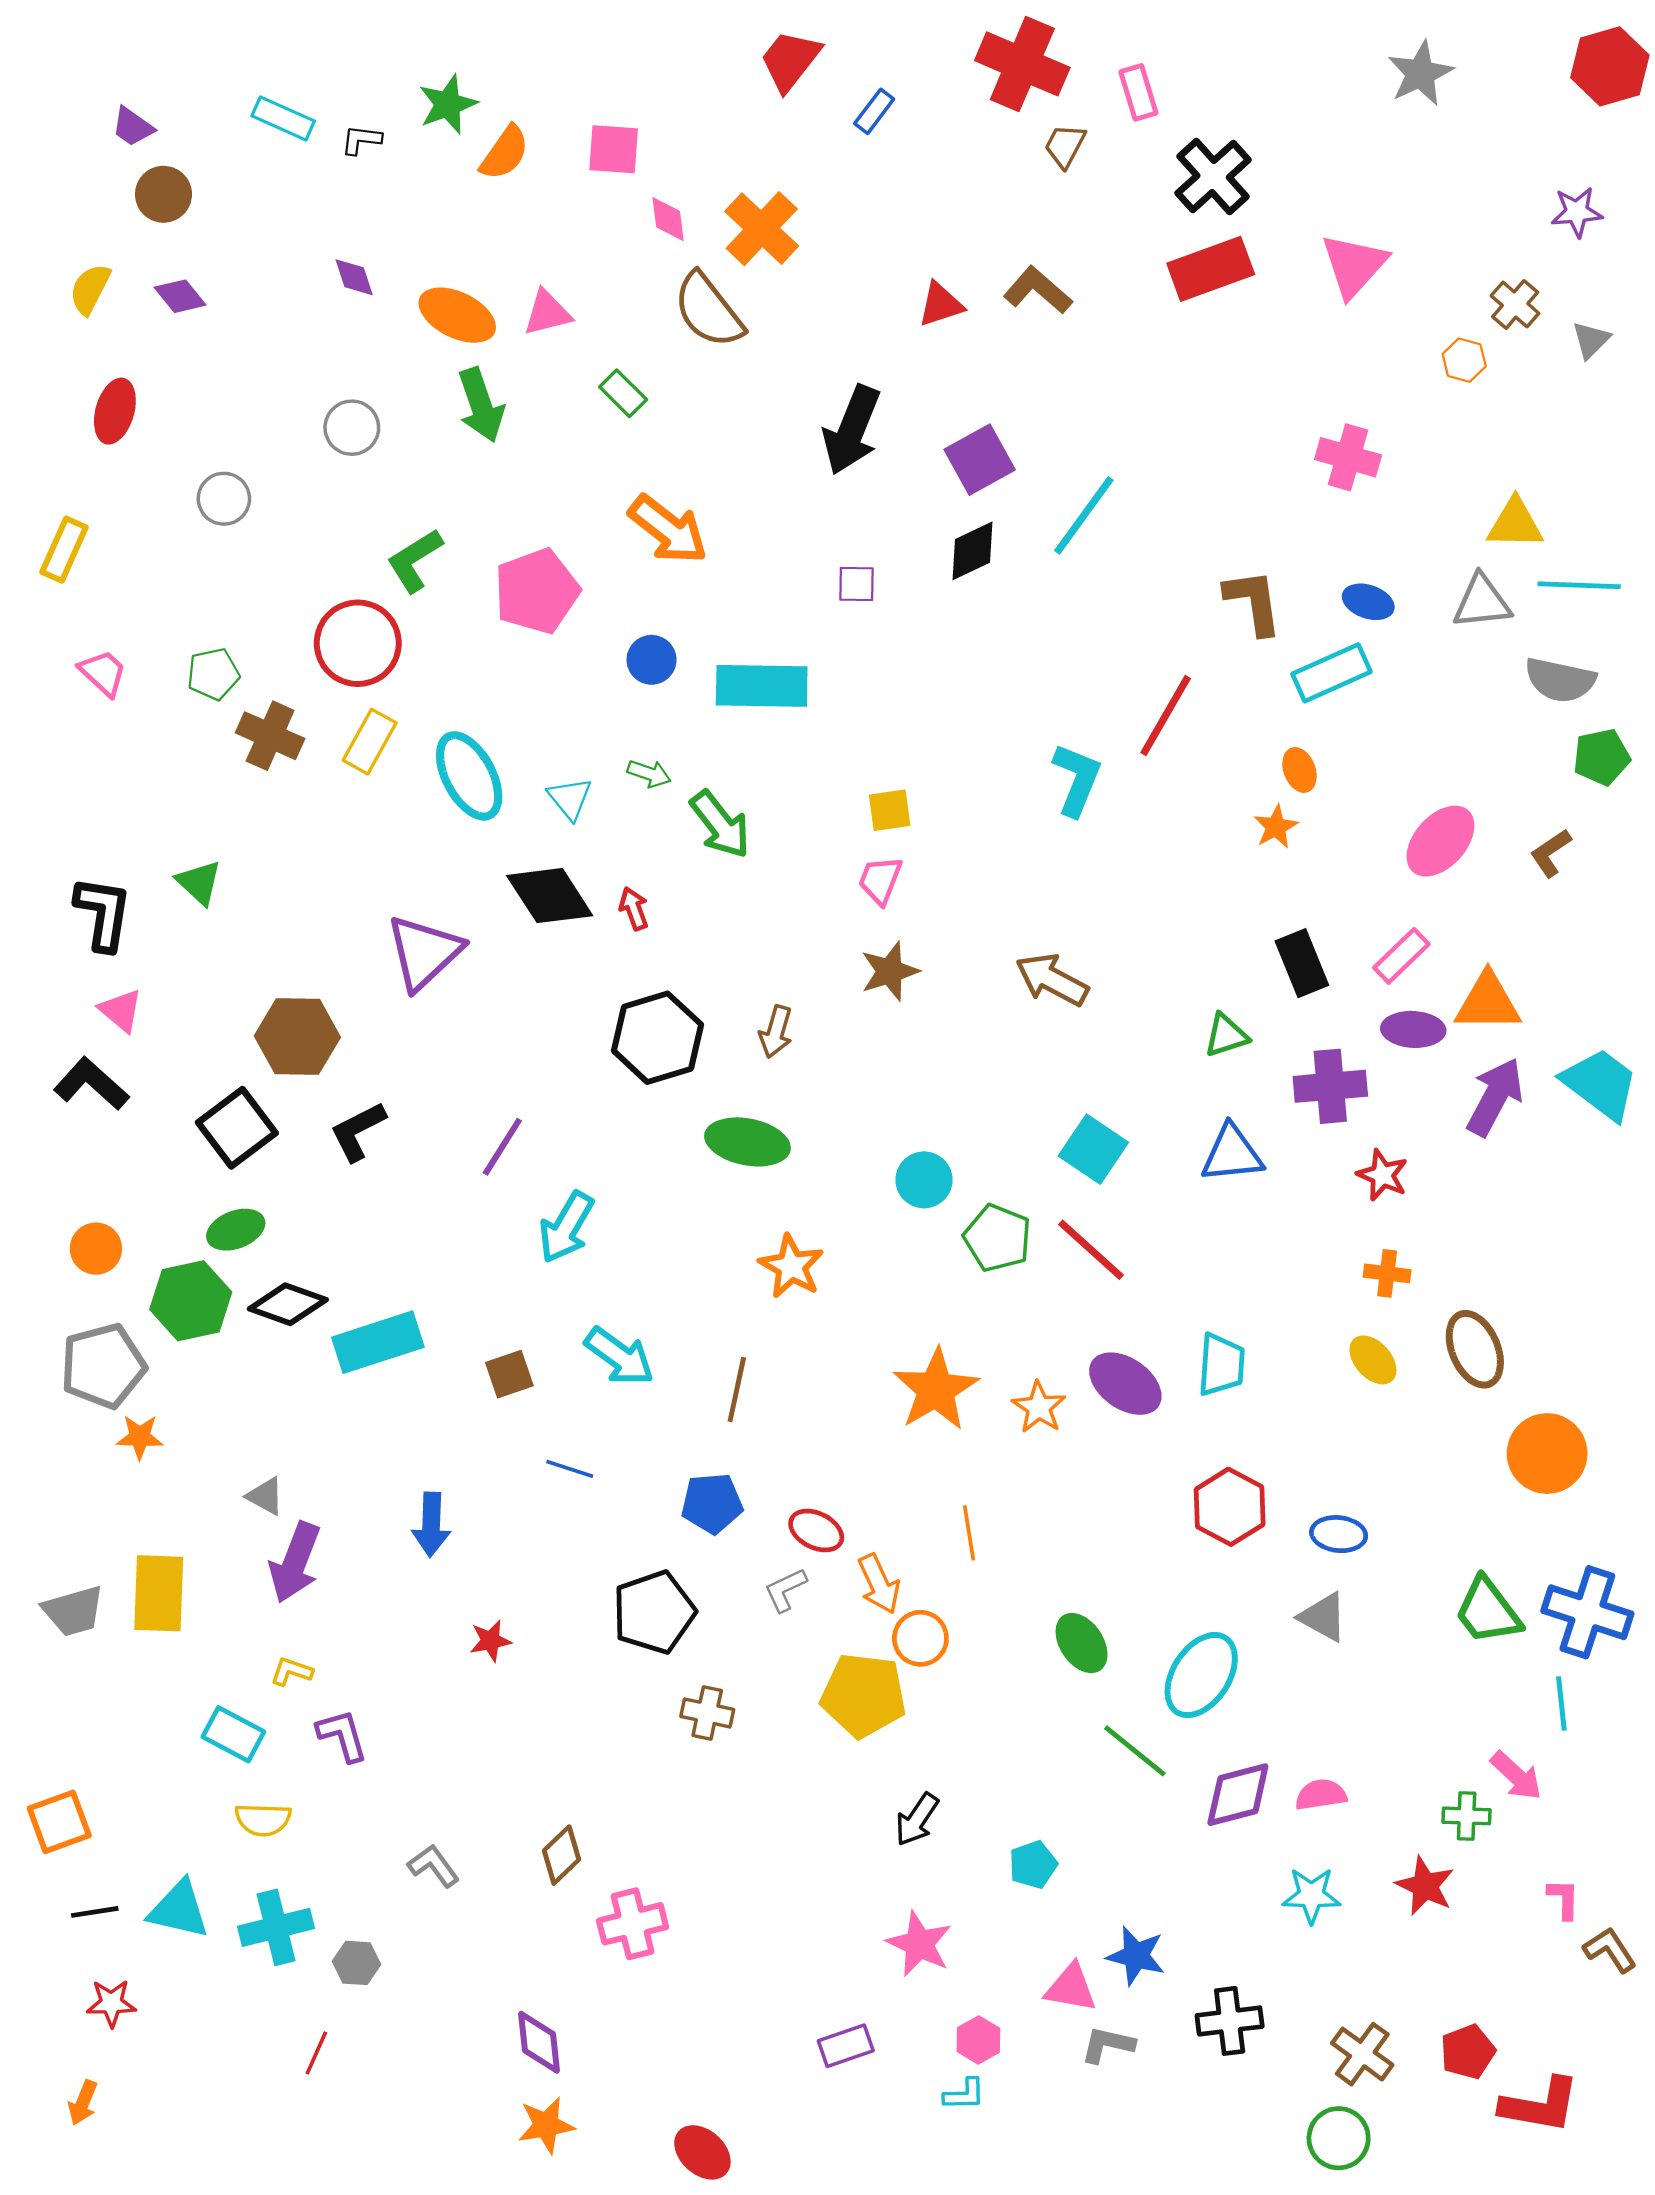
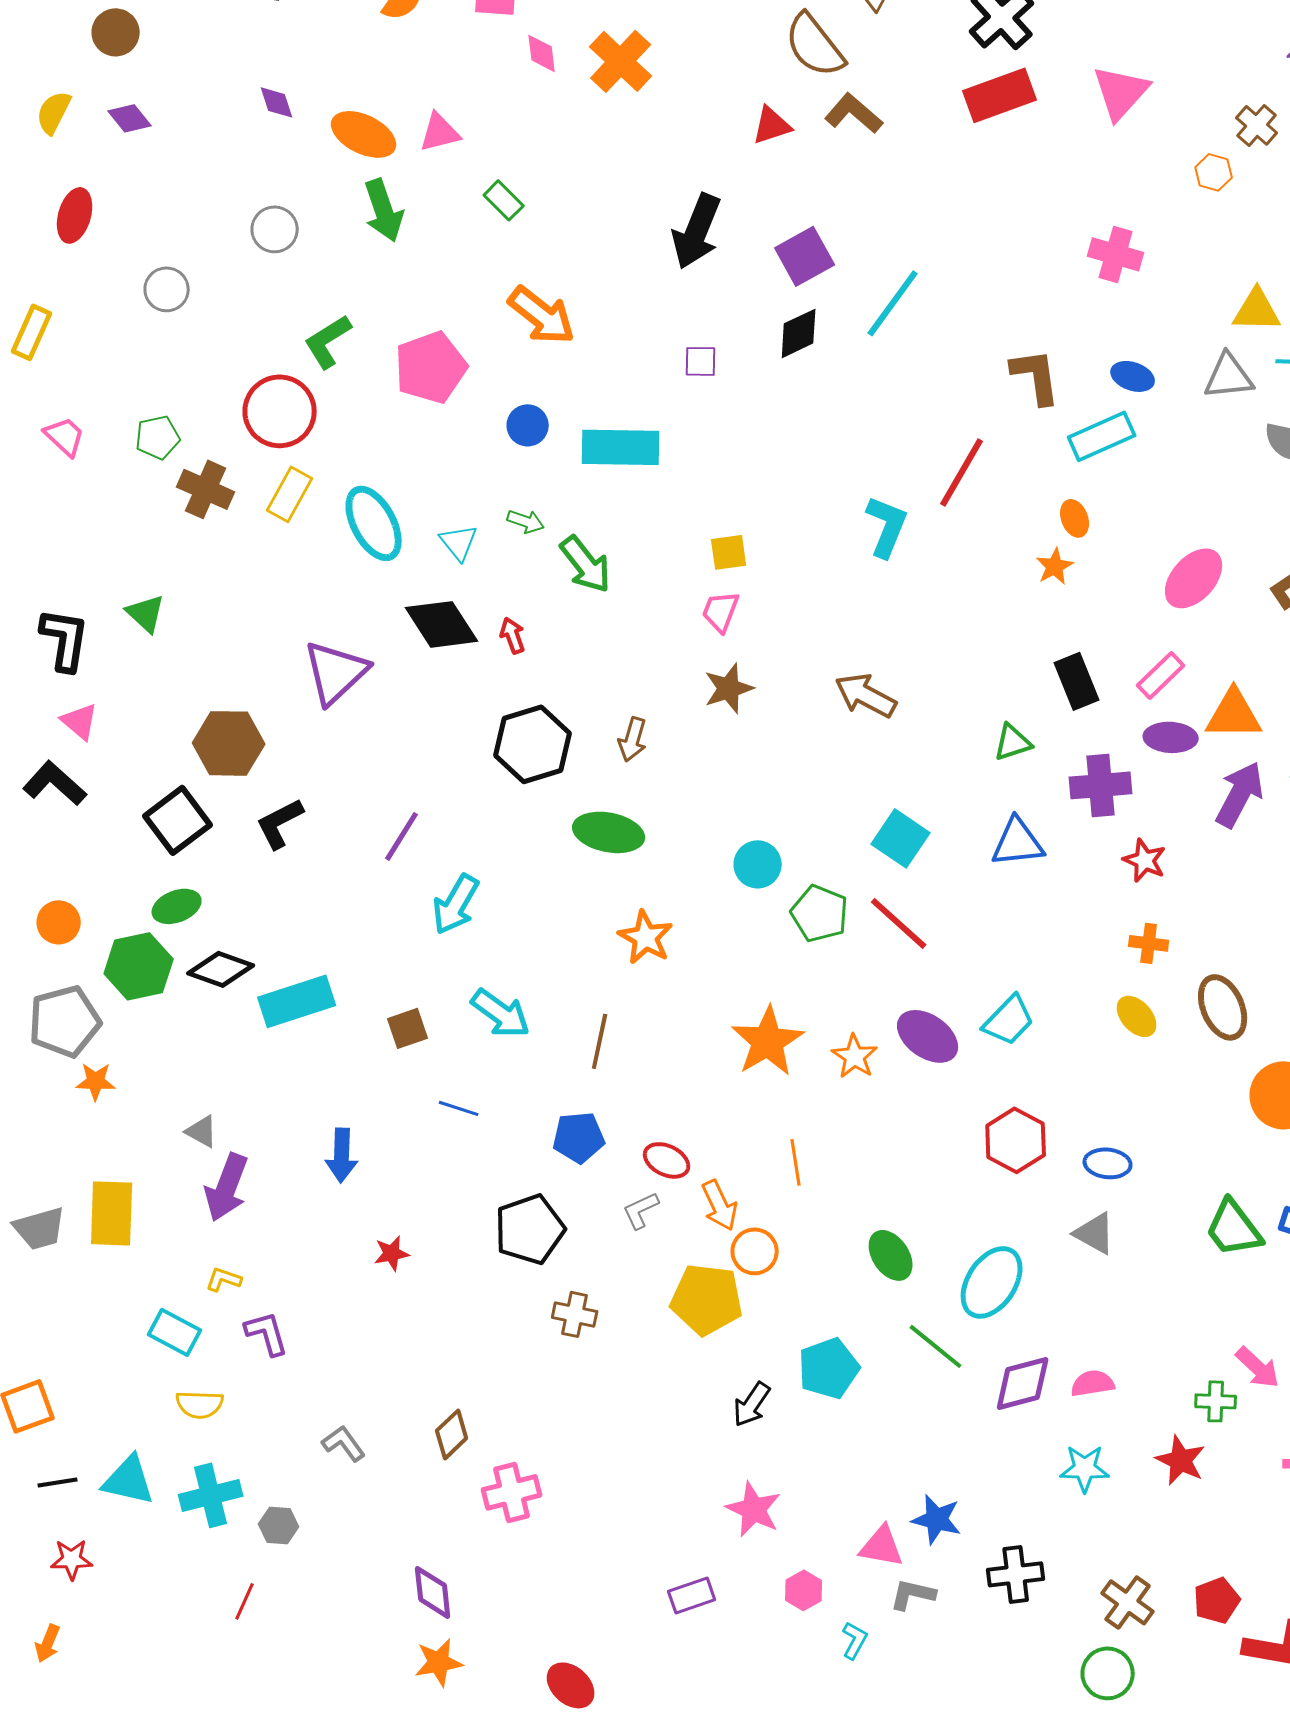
brown semicircle: (708, 310) -> (815, 45), moved
cyan trapezoid: (1221, 1365) -> (1009, 1020), turned 40
cyan pentagon: (1033, 1865) -> (829, 1368), moved, size x1.5
cyan L-shape: (964, 2094) -> (855, 1640), moved, turned -60

